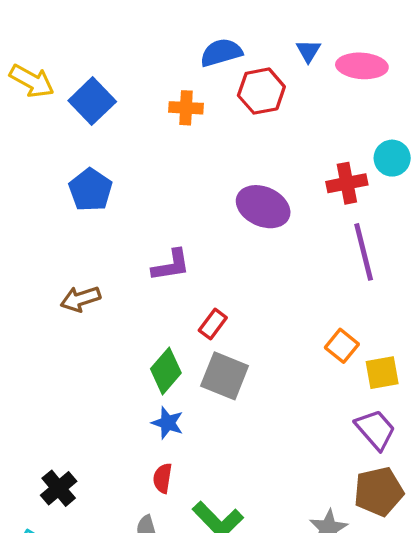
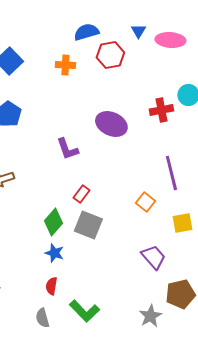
purple line: (364, 252) -> (171, 173), moved
purple L-shape: (171, 265) -> (67, 149), moved, turned 80
orange square: (342, 346) -> (145, 202), moved
purple trapezoid: (375, 430) -> (153, 257), moved

